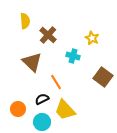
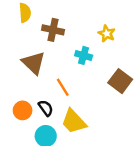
brown cross: (48, 35) -> (53, 30), turned -30
black semicircle: (42, 99) -> (46, 108), turned 80
orange circle: (18, 109) -> (23, 110), moved

